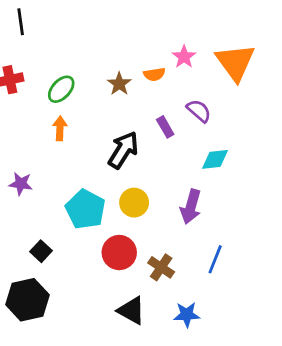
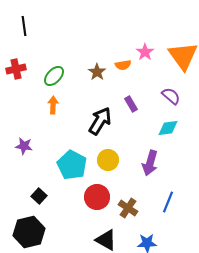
purple semicircle: (199, 111) -> (171, 96), moved

